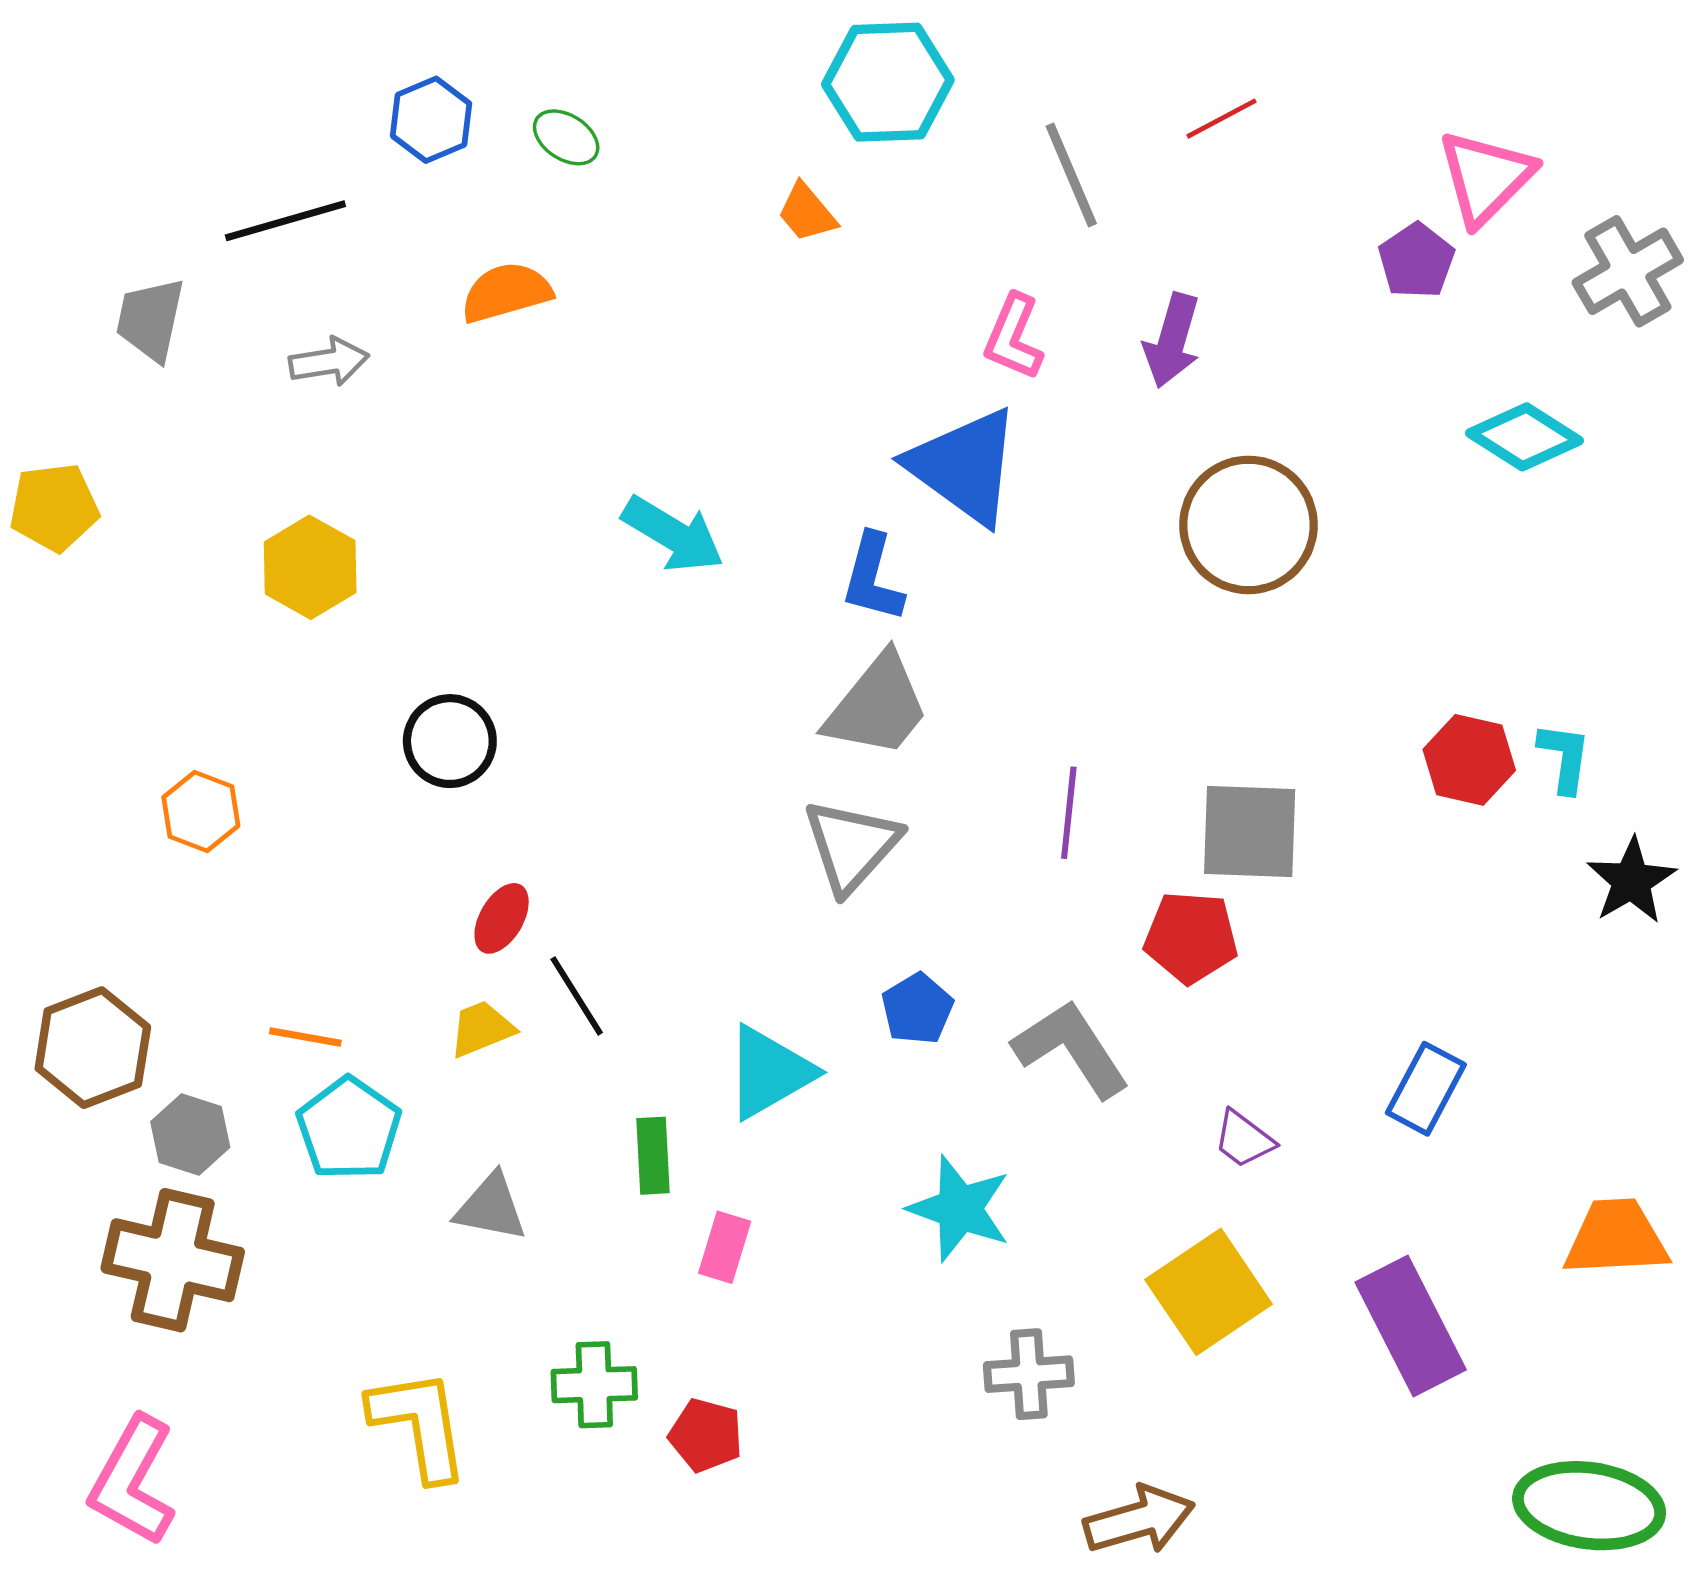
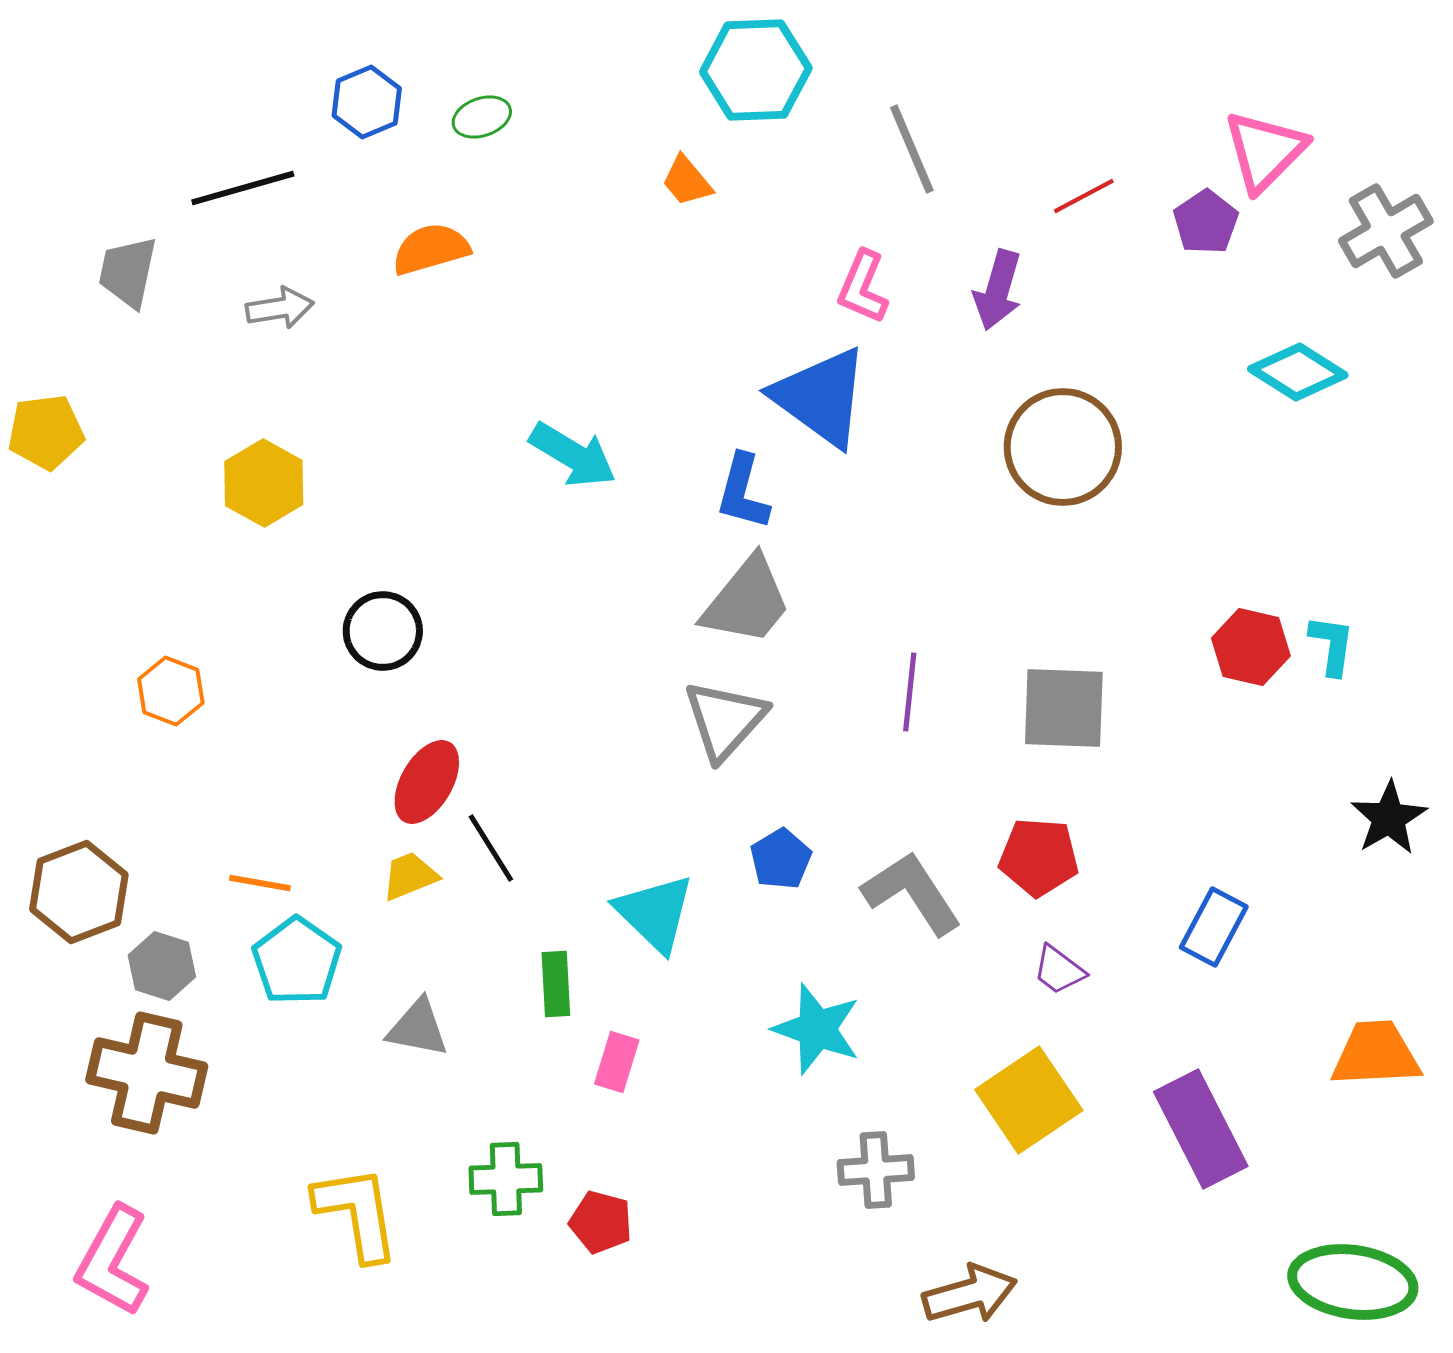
red line: (1221, 119) -> (1084, 196), moved
green ellipse: (566, 137) -> (482, 117), turned -52
black star: (1631, 881) -> (1389, 818), moved
red ellipse: (502, 918) -> (427, 782), size x1.4
red pentagon: (1191, 937) -> (1039, 857), moved
cyan triangle: (769, 1072) -> (655, 913), turned -46

